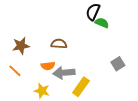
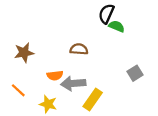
brown semicircle: (59, 44) -> (79, 49), moved
orange line: (15, 71) -> (18, 90), moved

